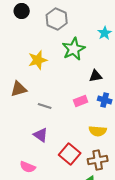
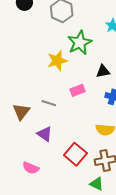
yellow star: (38, 60) -> (57, 61), moved
brown triangle: (19, 89) -> (21, 112), moved, turned -36
pink rectangle: (81, 101) -> (78, 90), moved

